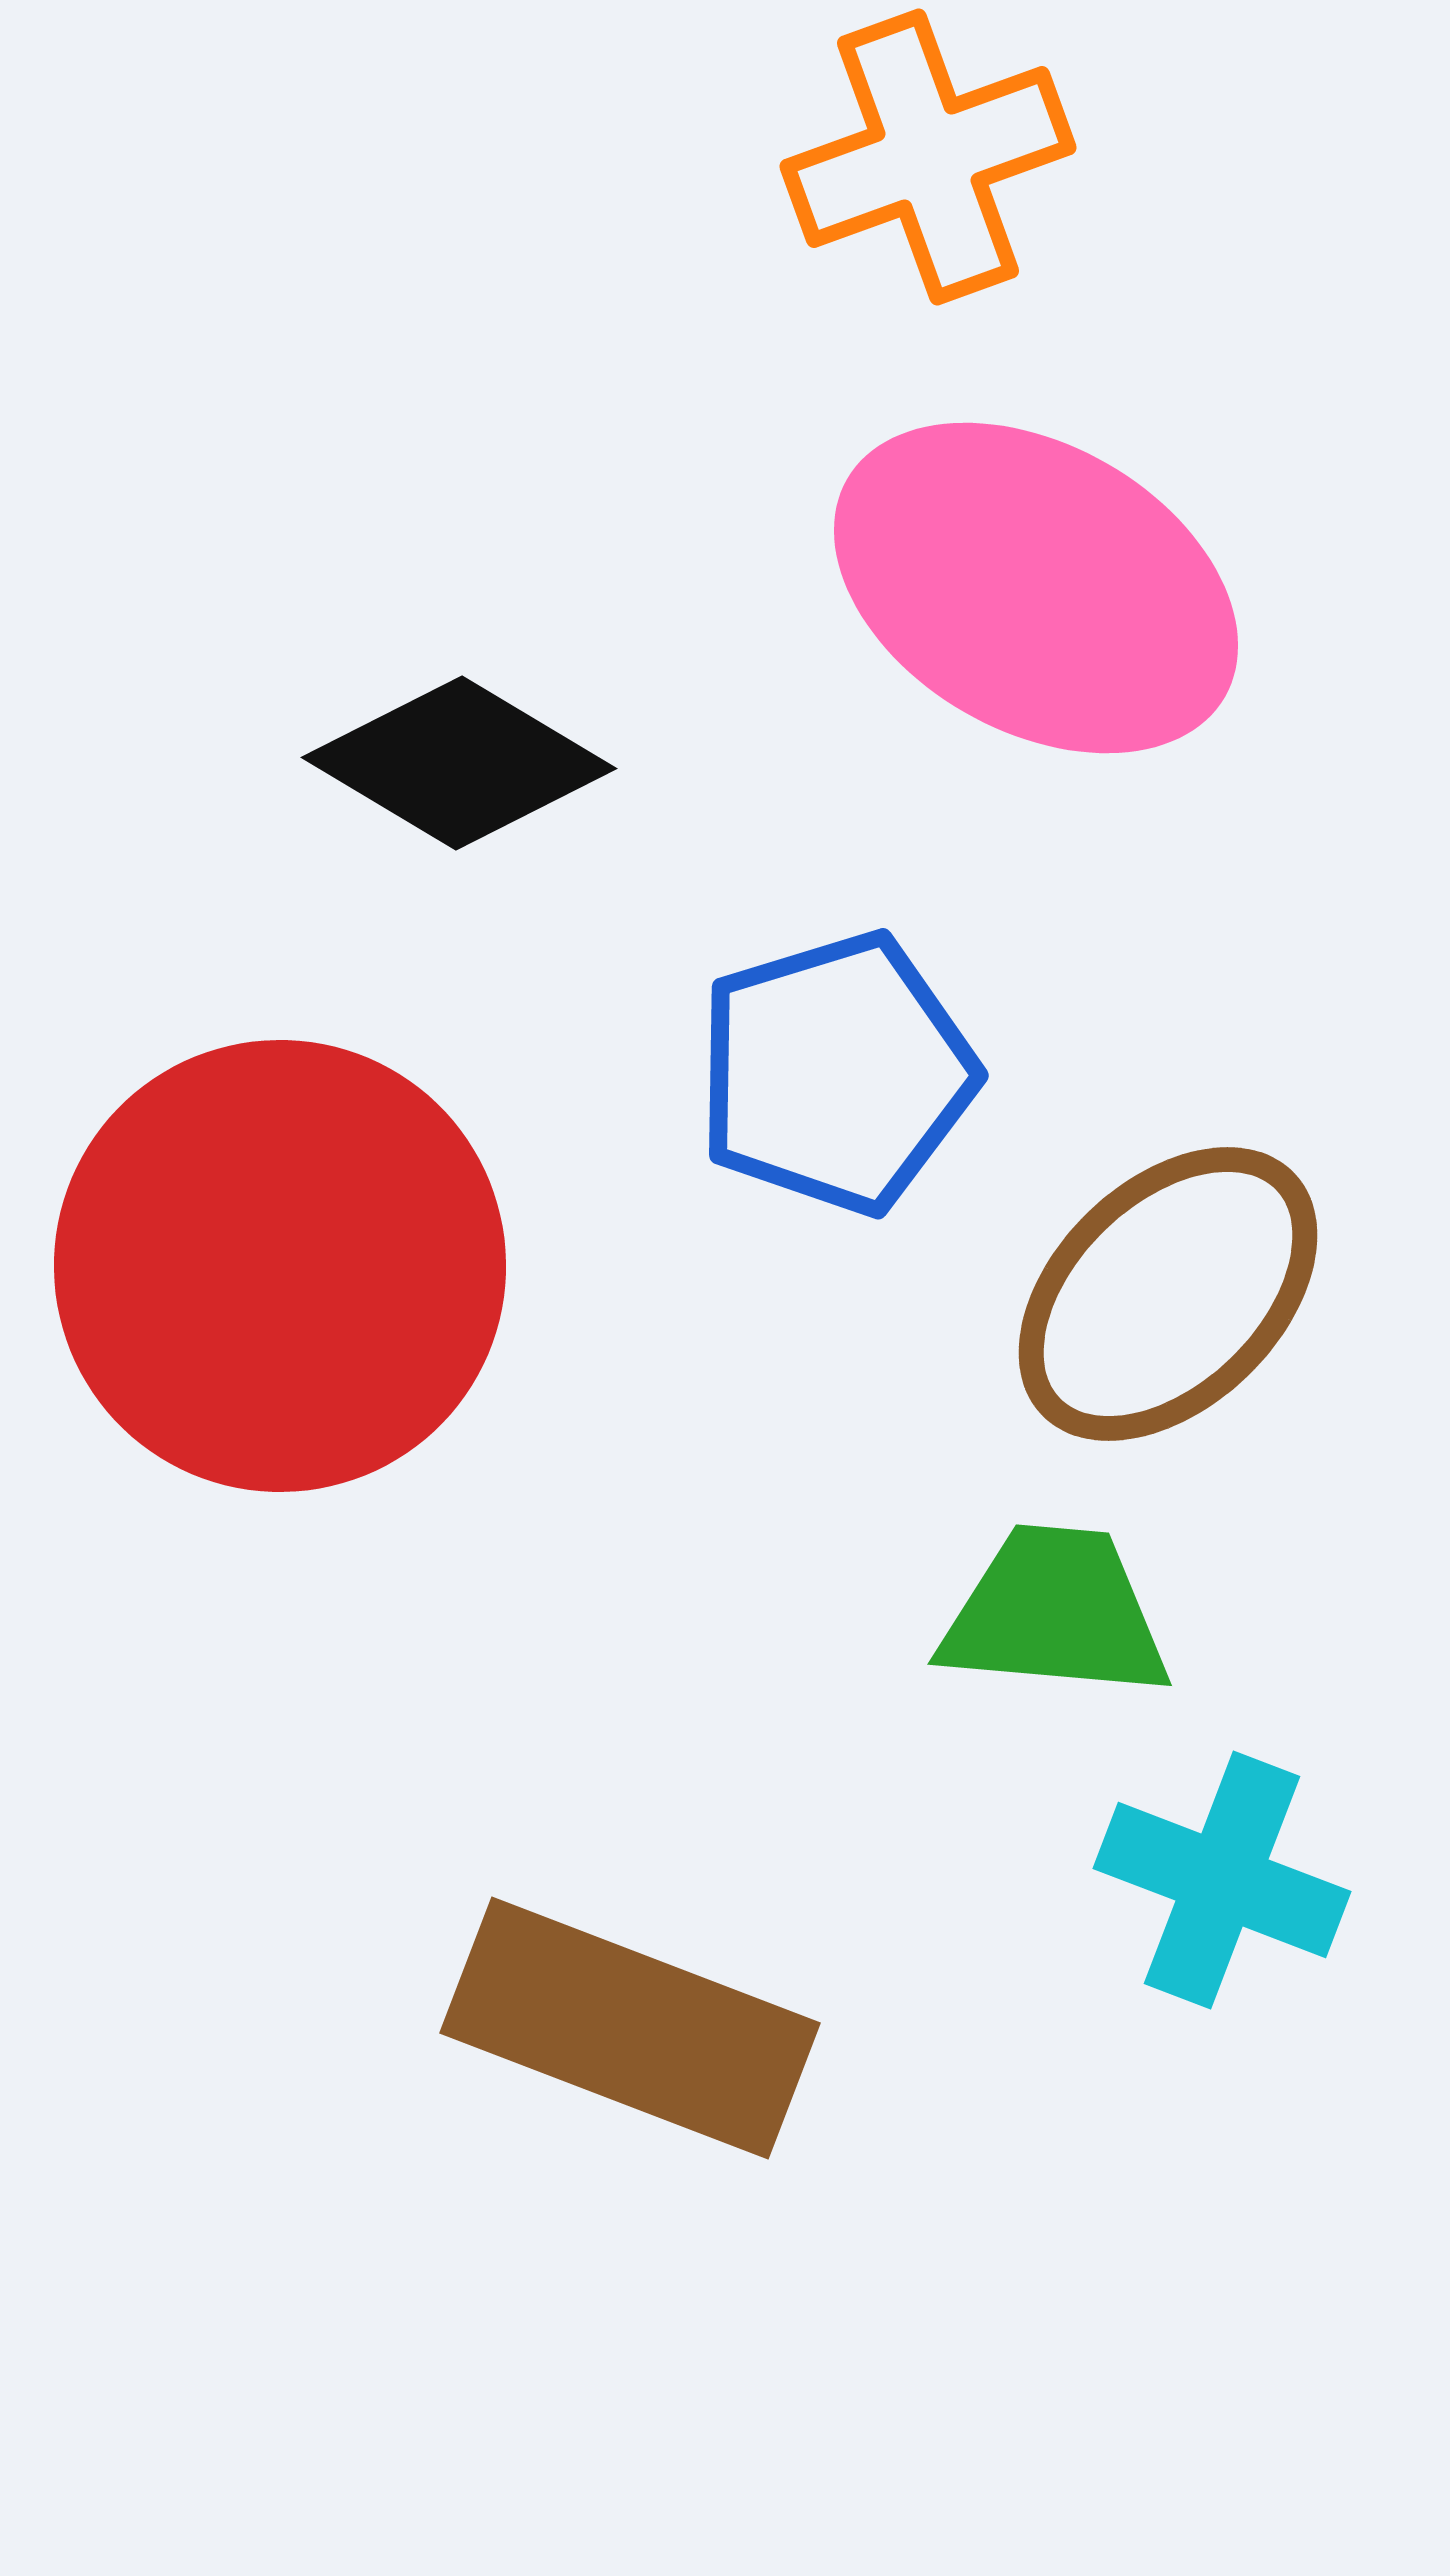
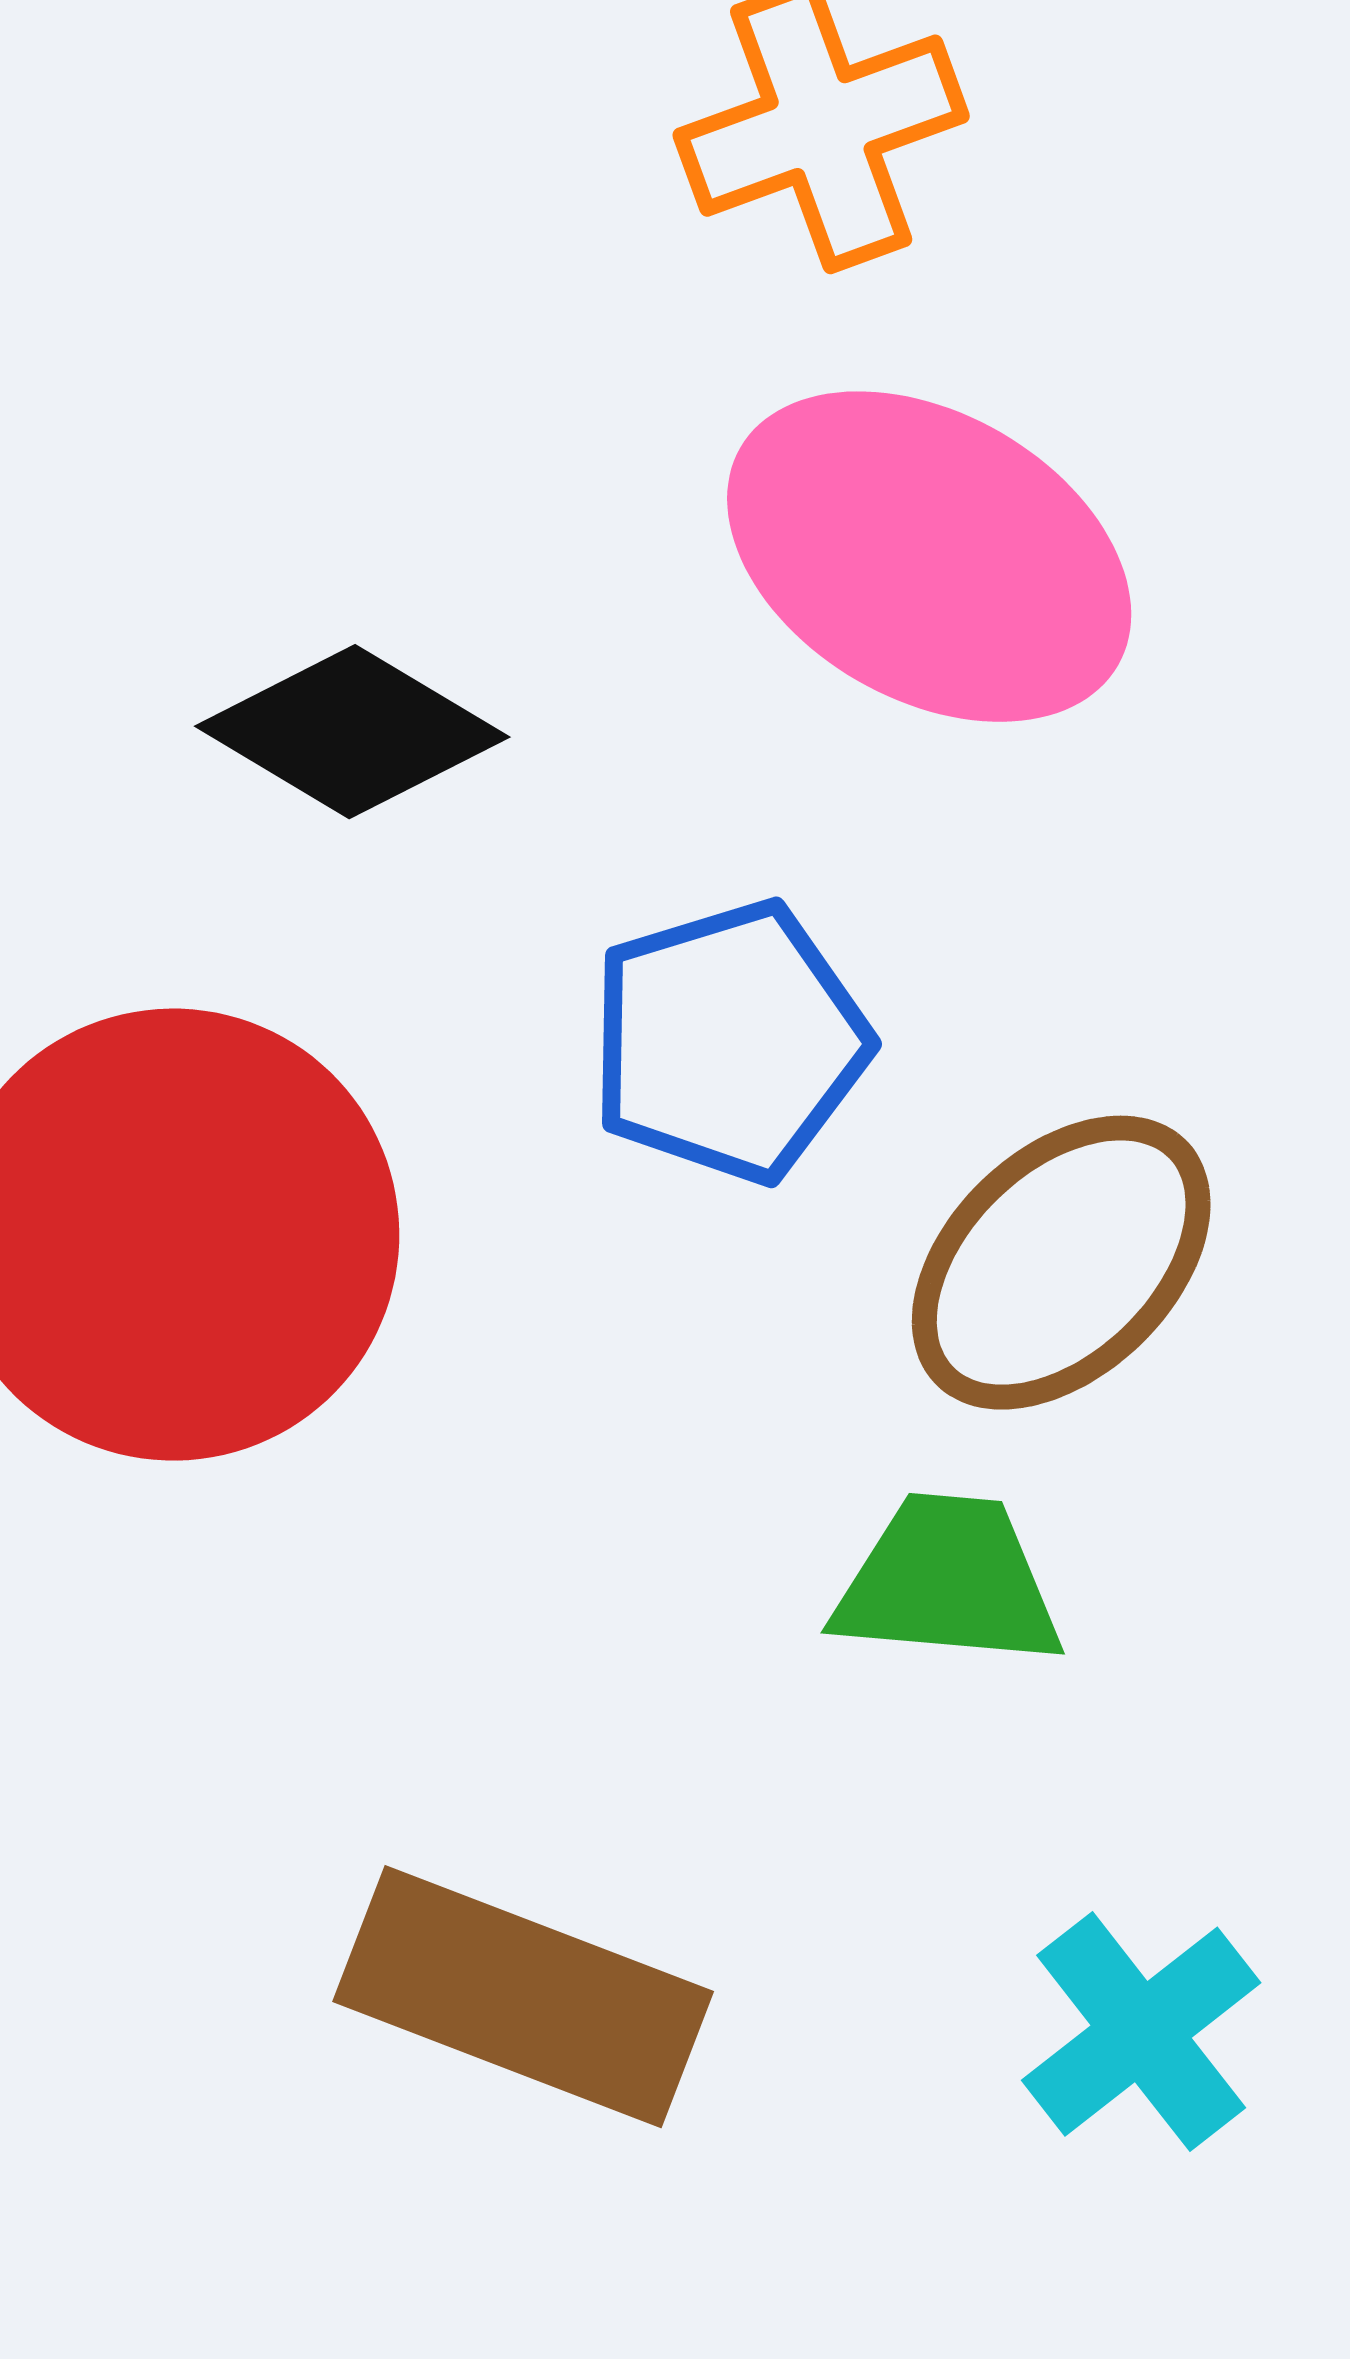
cyan cross: (1222, 1880) -> (1141, 2032), moved, turned 31

